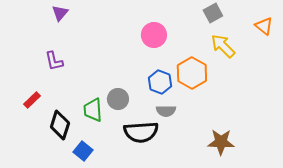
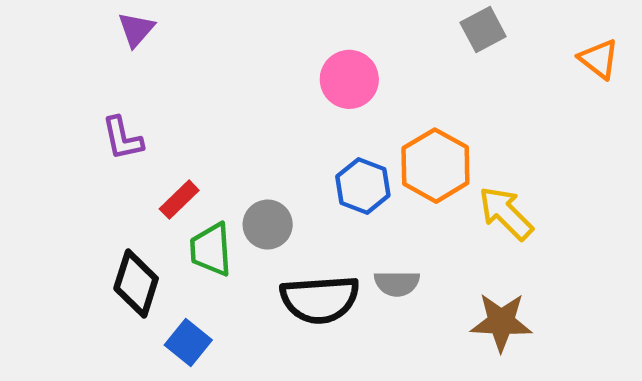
yellow arrow: (223, 46) -> (506, 213), moved
red rectangle: (32, 100) -> (179, 200), moved
gray semicircle: (166, 111) -> (397, 283), moved

